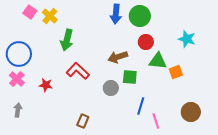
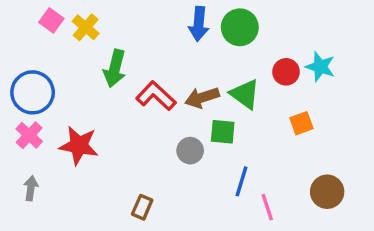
red circle: (146, 42) -> (286, 72), moved
green triangle: (158, 61) -> (245, 94), moved, turned 30
red L-shape: (78, 71) -> (156, 96), moved
red star: (46, 85) -> (79, 145), size x1.6

